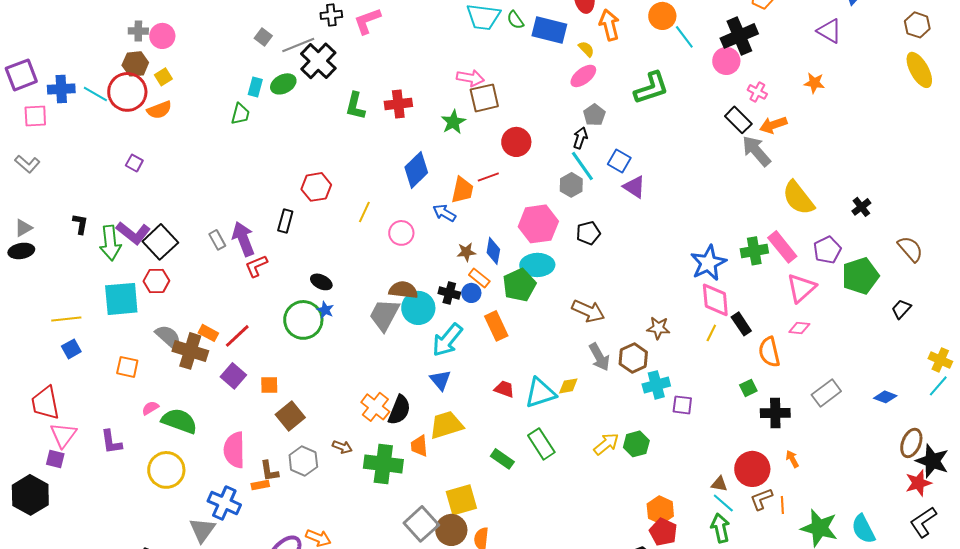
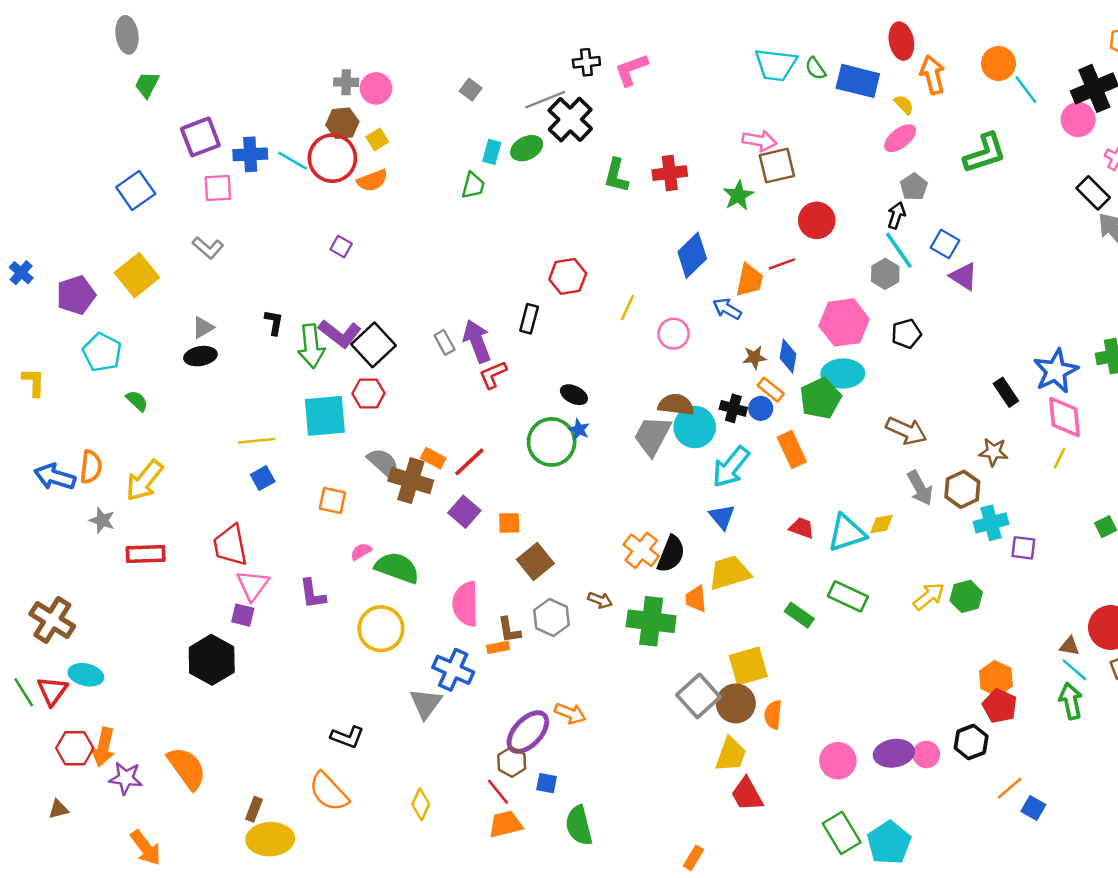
gray square: (263, 37) -> (471, 90), moved
black rectangle: (741, 324) -> (1006, 392), moved
green rectangle: (541, 444) -> (848, 596), turned -32

